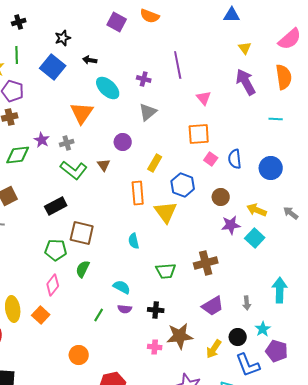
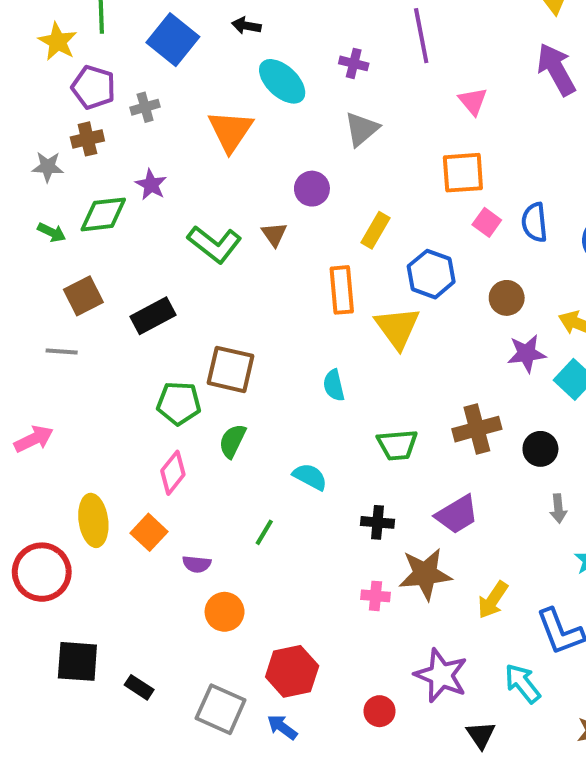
gray cross: (67, 143) -> (145, 107), moved
black rectangle: (56, 206) -> (153, 316), moved
purple trapezoid: (213, 306) -> (457, 514), moved
purple semicircle: (125, 309) -> (197, 564), moved
black circle: (238, 337) -> (540, 449), moved

